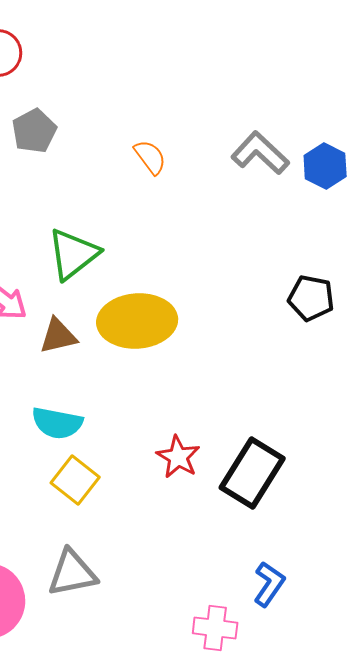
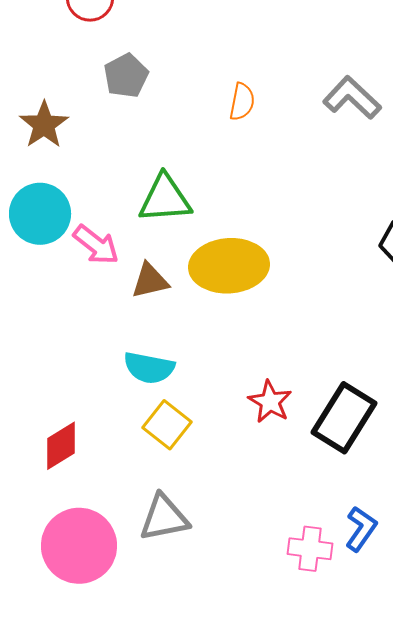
orange semicircle: (150, 157) -> (242, 102), turned 48
green triangle: (73, 254) -> (165, 199), turned 34
pink cross: (215, 628) -> (310, 549), moved

